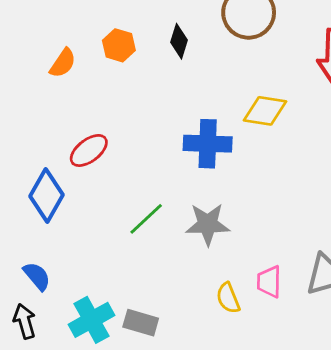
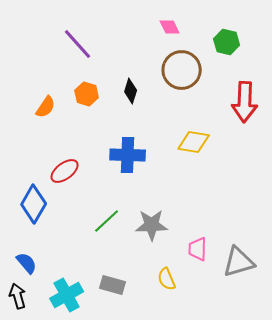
blue cross: (208, 144) -> (128, 155), moved
pink trapezoid: (269, 282) -> (198, 249), moved
gray rectangle: (141, 323) -> (113, 285), moved

